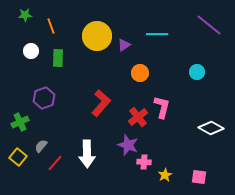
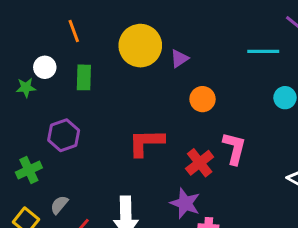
green star: (25, 15) -> (26, 88), moved
cyan line: (157, 34) -> (263, 51), moved
red L-shape: (101, 103) -> (146, 143), turned -132

